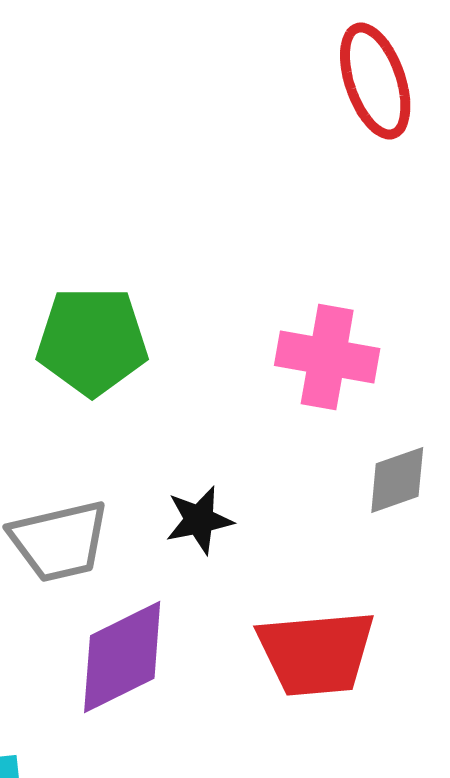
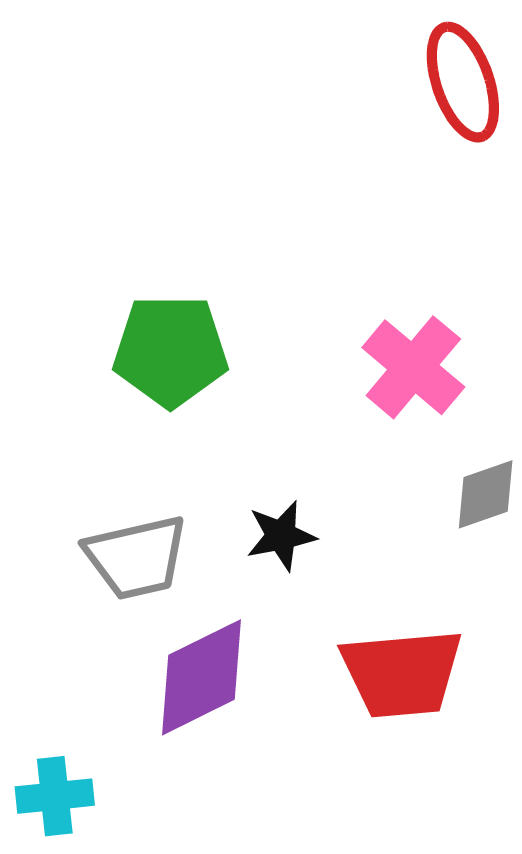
pink cross: (327, 357) -> (413, 367), turned 30

